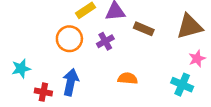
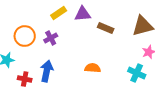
orange circle: (69, 39) -> (25, 36), moved
purple cross: (105, 41) -> (51, 38), moved

